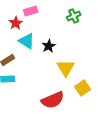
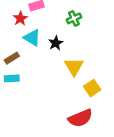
green cross: (74, 16) -> (74, 18), moved
red semicircle: (53, 100) -> (80, 118), moved

